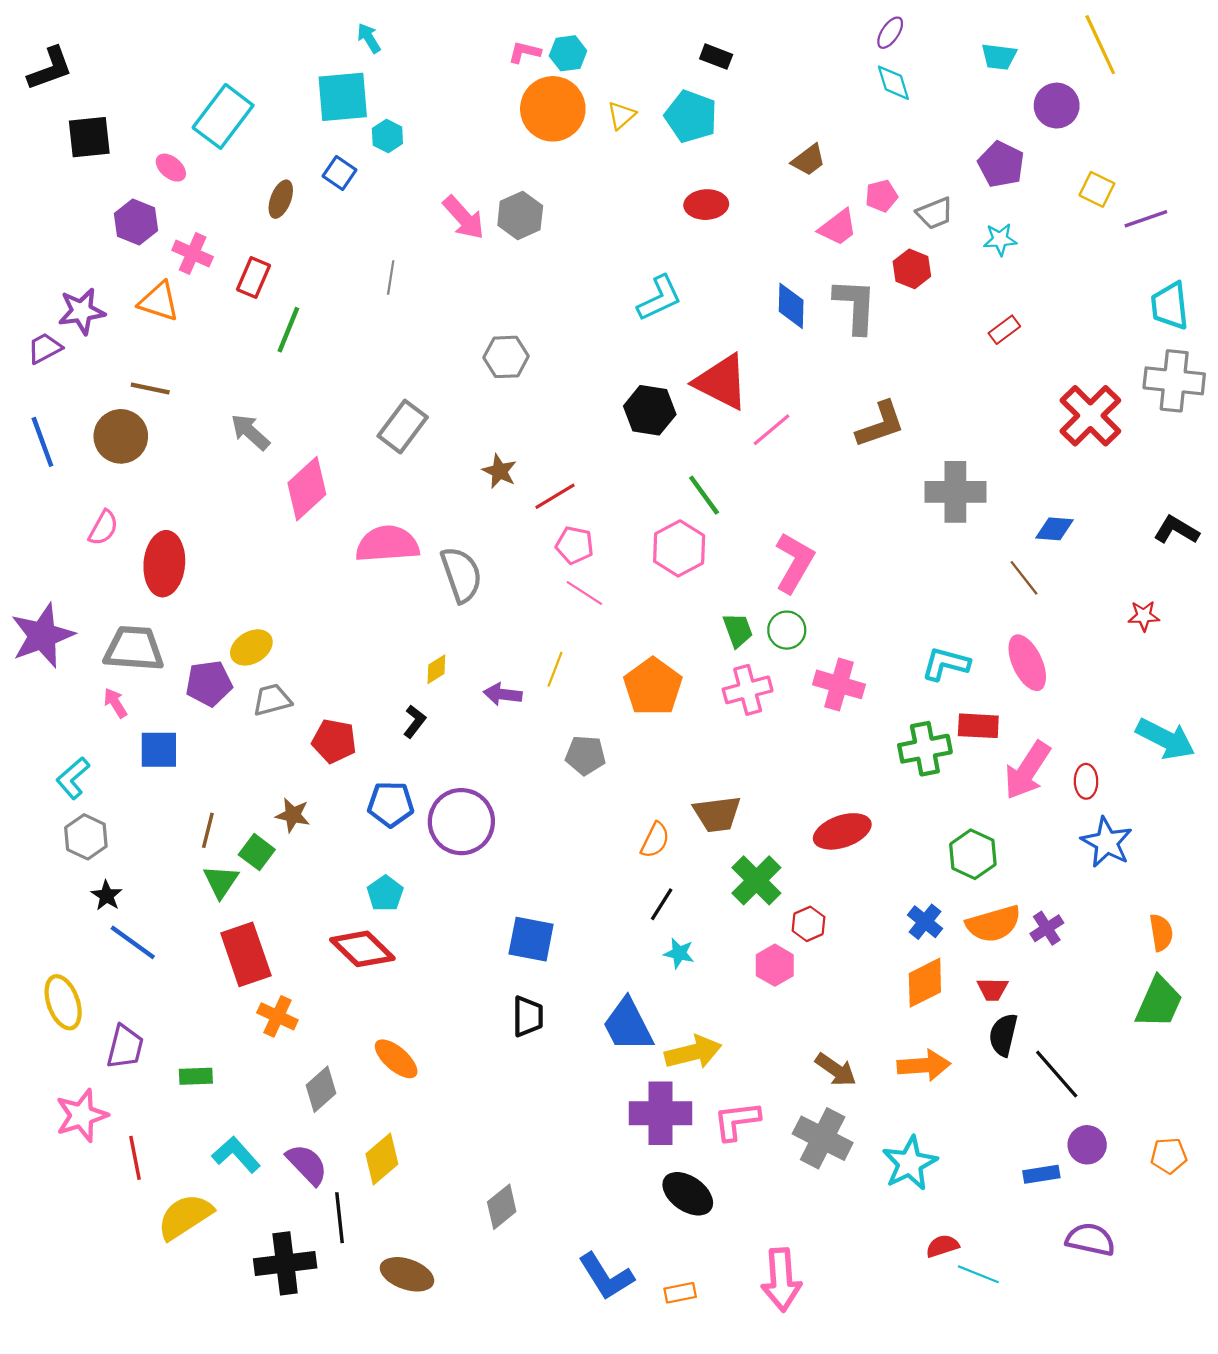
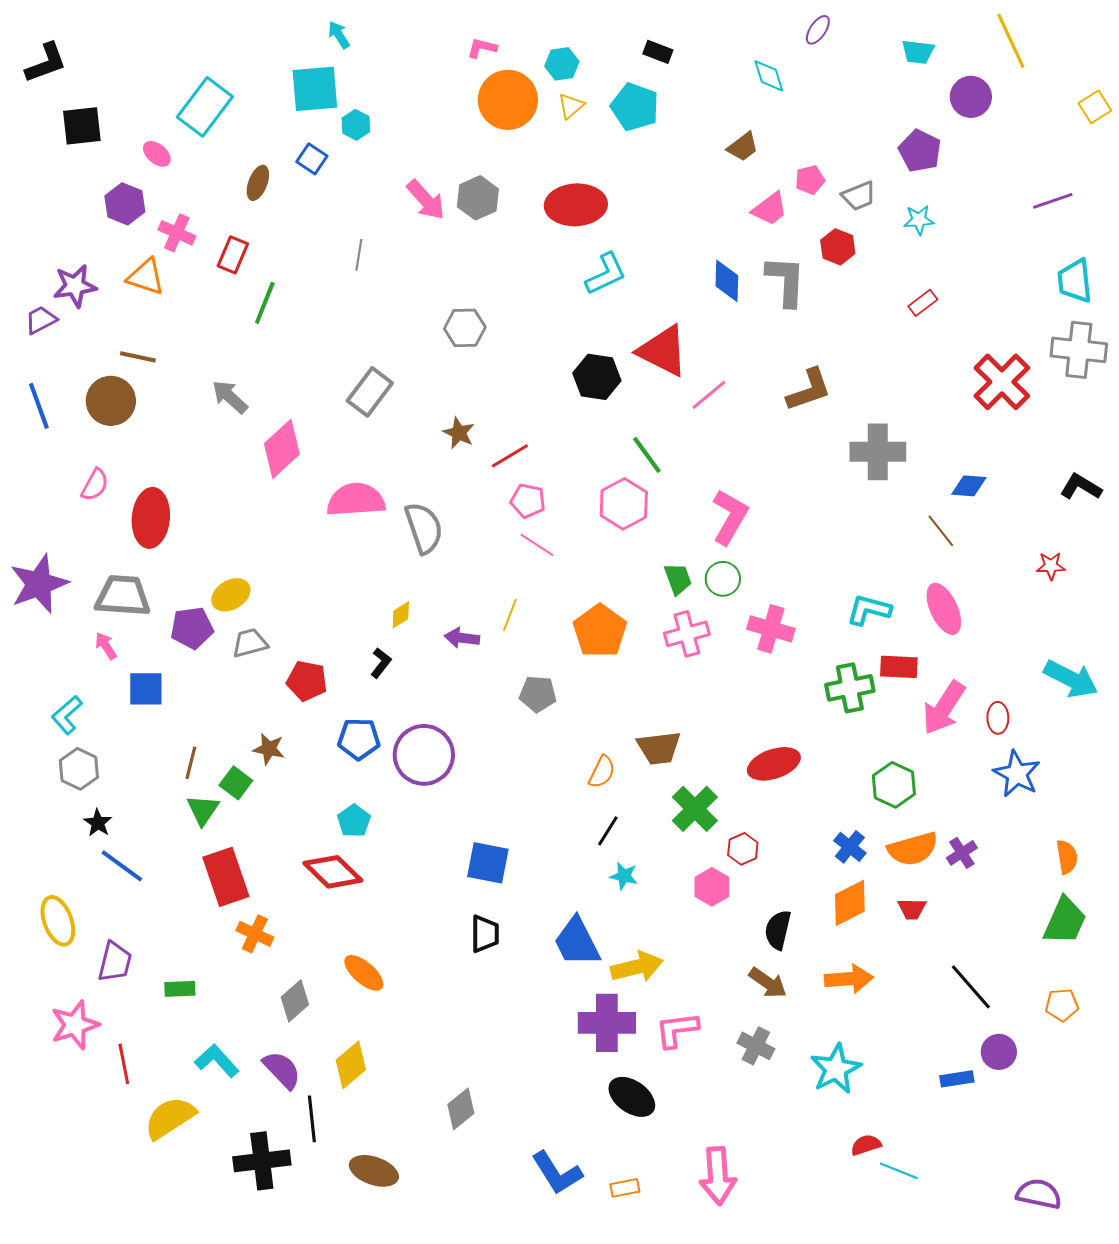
cyan hexagon: (568, 53) -> (562, 64), moved
cyan diamond: (893, 83) -> (769, 76), moved
yellow square: (1097, 189) -> (1095, 107), moved, turned 32
red ellipse: (706, 205) -> (576, 205), moved, size x1.5
black semicircle: (1003, 1035) -> (778, 930), moved
gray cross: (823, 1138) -> (756, 1046), size x0.7
orange pentagon: (1169, 1156) -> (1062, 1005), moved
purple semicircle: (1090, 1239) -> (1039, 1194), moved

